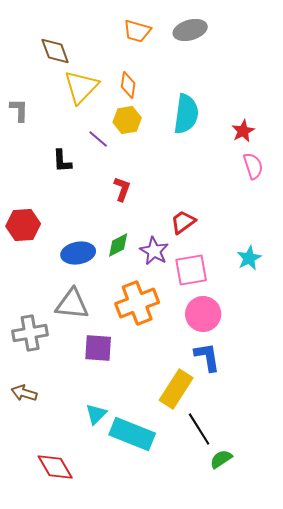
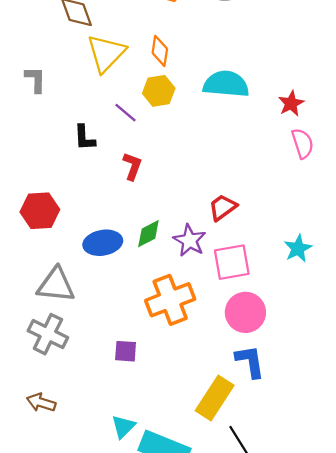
cyan semicircle: (186, 114) -> (226, 84), turned -93
red L-shape: (122, 189) -> (132, 166), moved
gray triangle: (72, 304) -> (56, 285), moved
gray cross: (30, 333) -> (48, 334), turned 36
purple square: (98, 348) -> (126, 351), size x0.7

